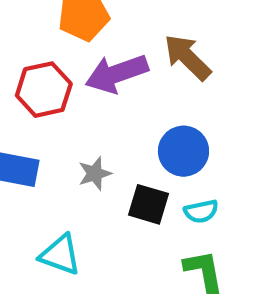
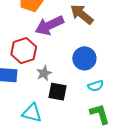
red hexagon: (44, 90) -> (24, 51), moved
black square: (149, 204) -> (57, 92), moved

